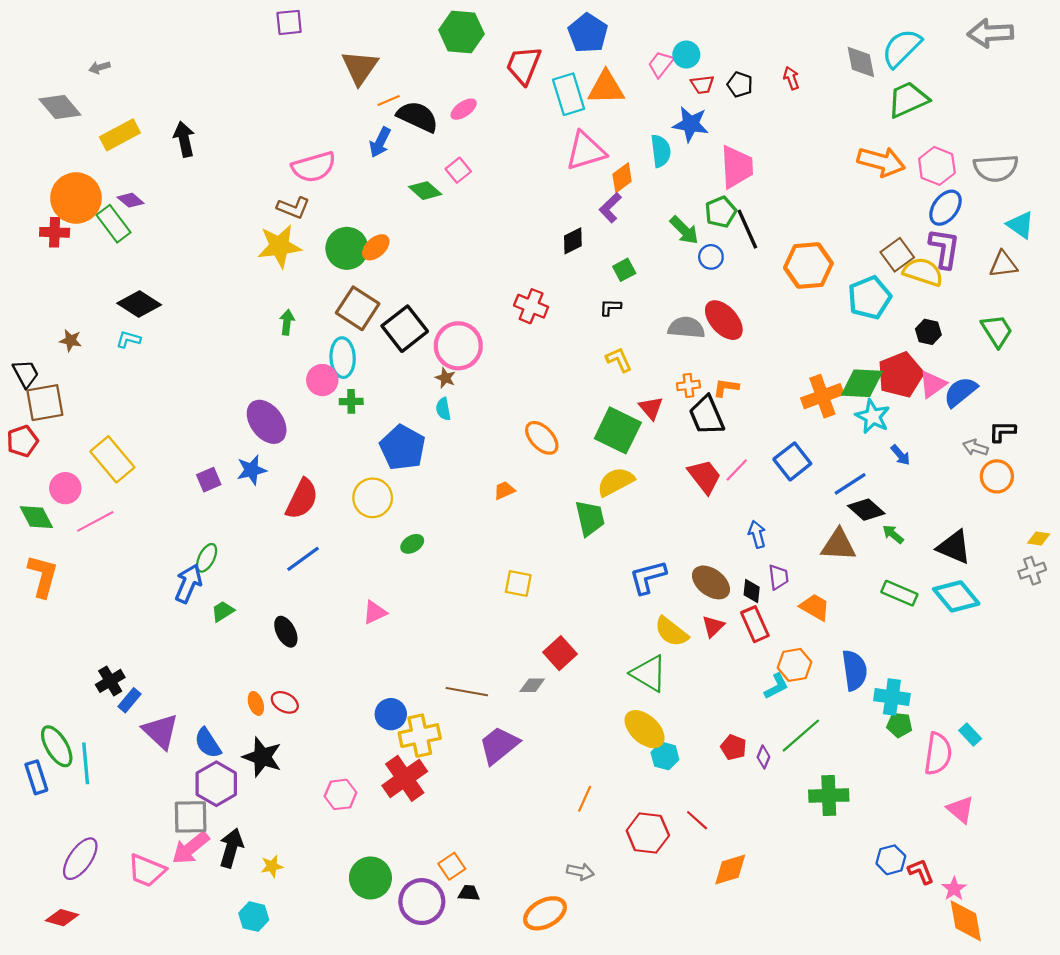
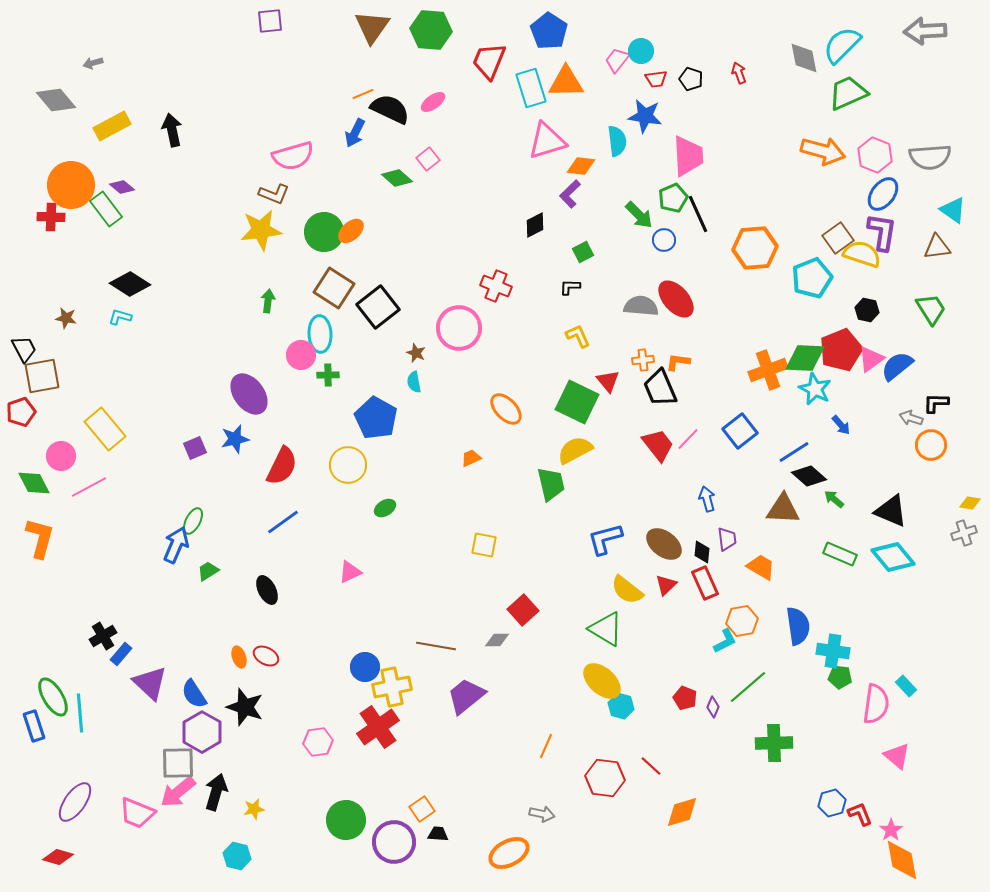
brown triangle: (360, 67) -> (372, 27), moved
orange diamond: (622, 178) -> (581, 166), turned 44
pink circle: (458, 346) -> (459, 328), moved

